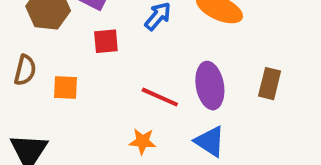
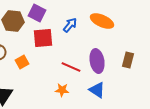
red square: (106, 41) -> (43, 38), size x1.5
orange square: (65, 87) -> (22, 62), turned -32

